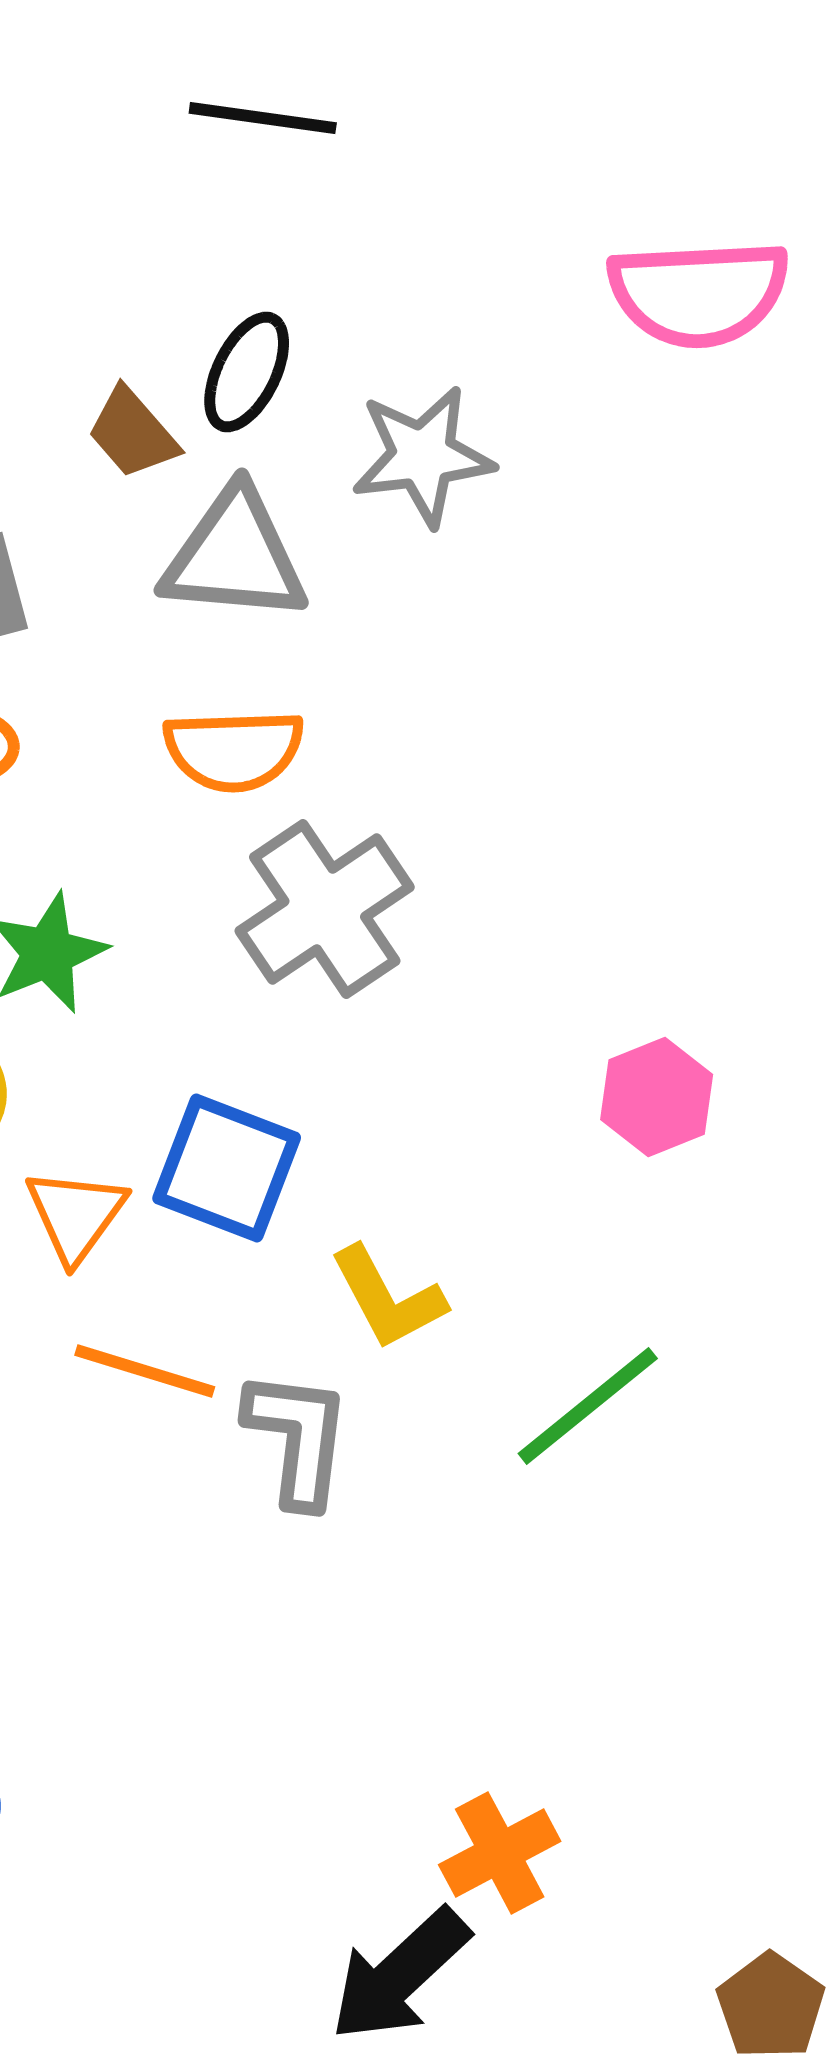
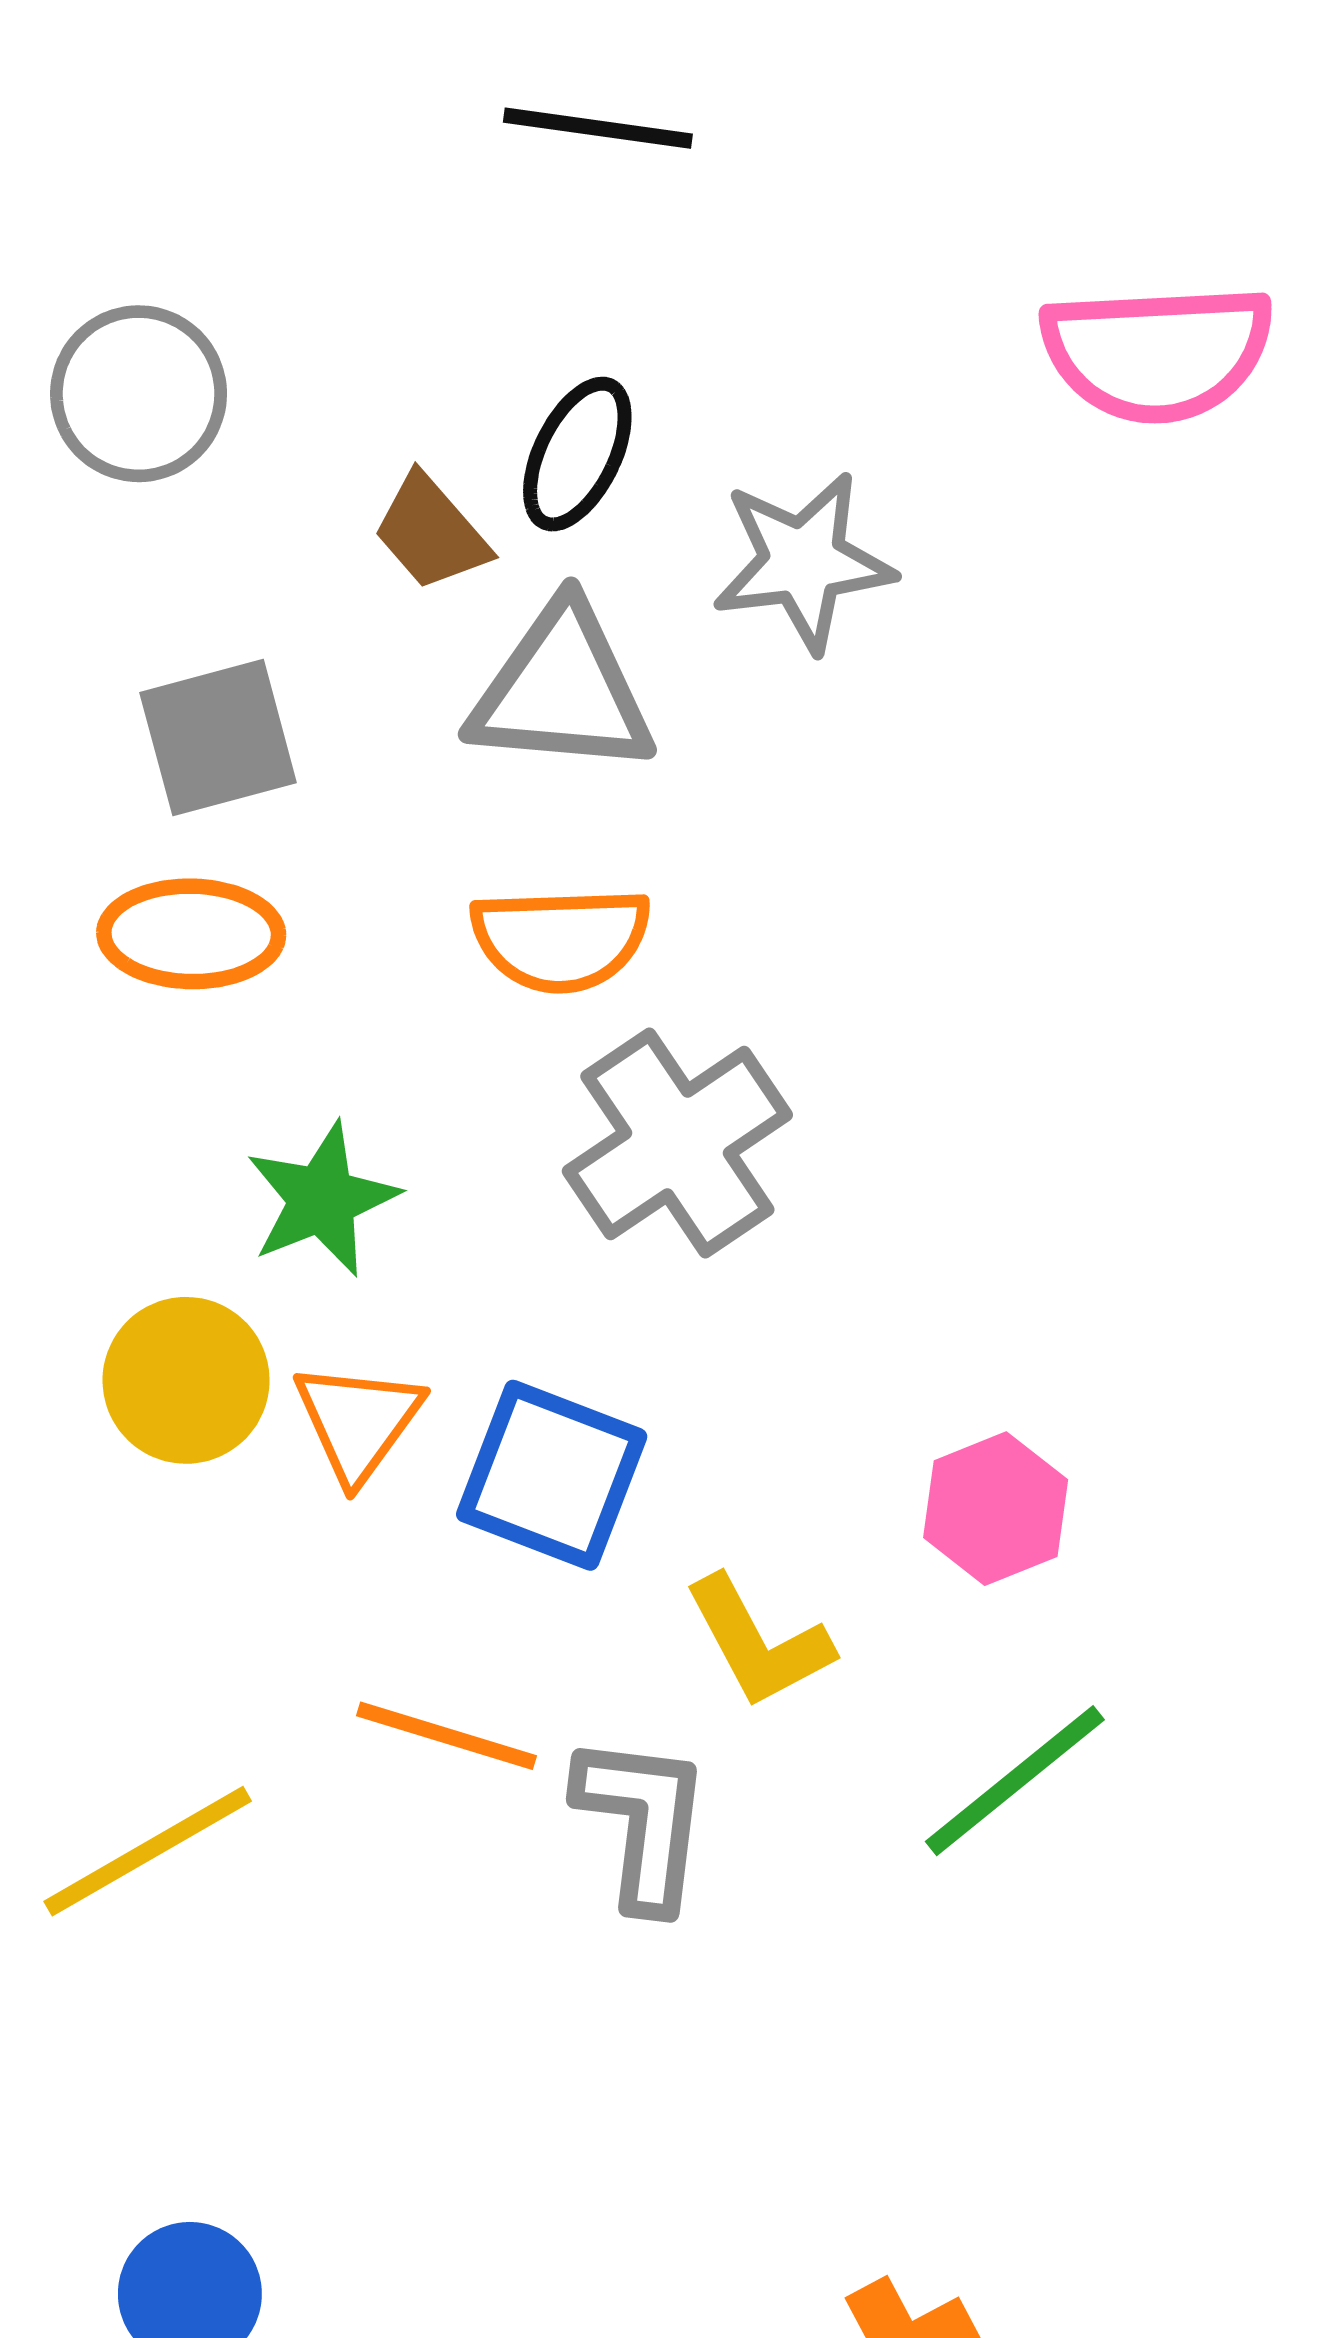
pink hexagon: (657, 1097) -> (996, 1509), moved
orange triangle: (76, 1215) -> (358, 1421), moved

